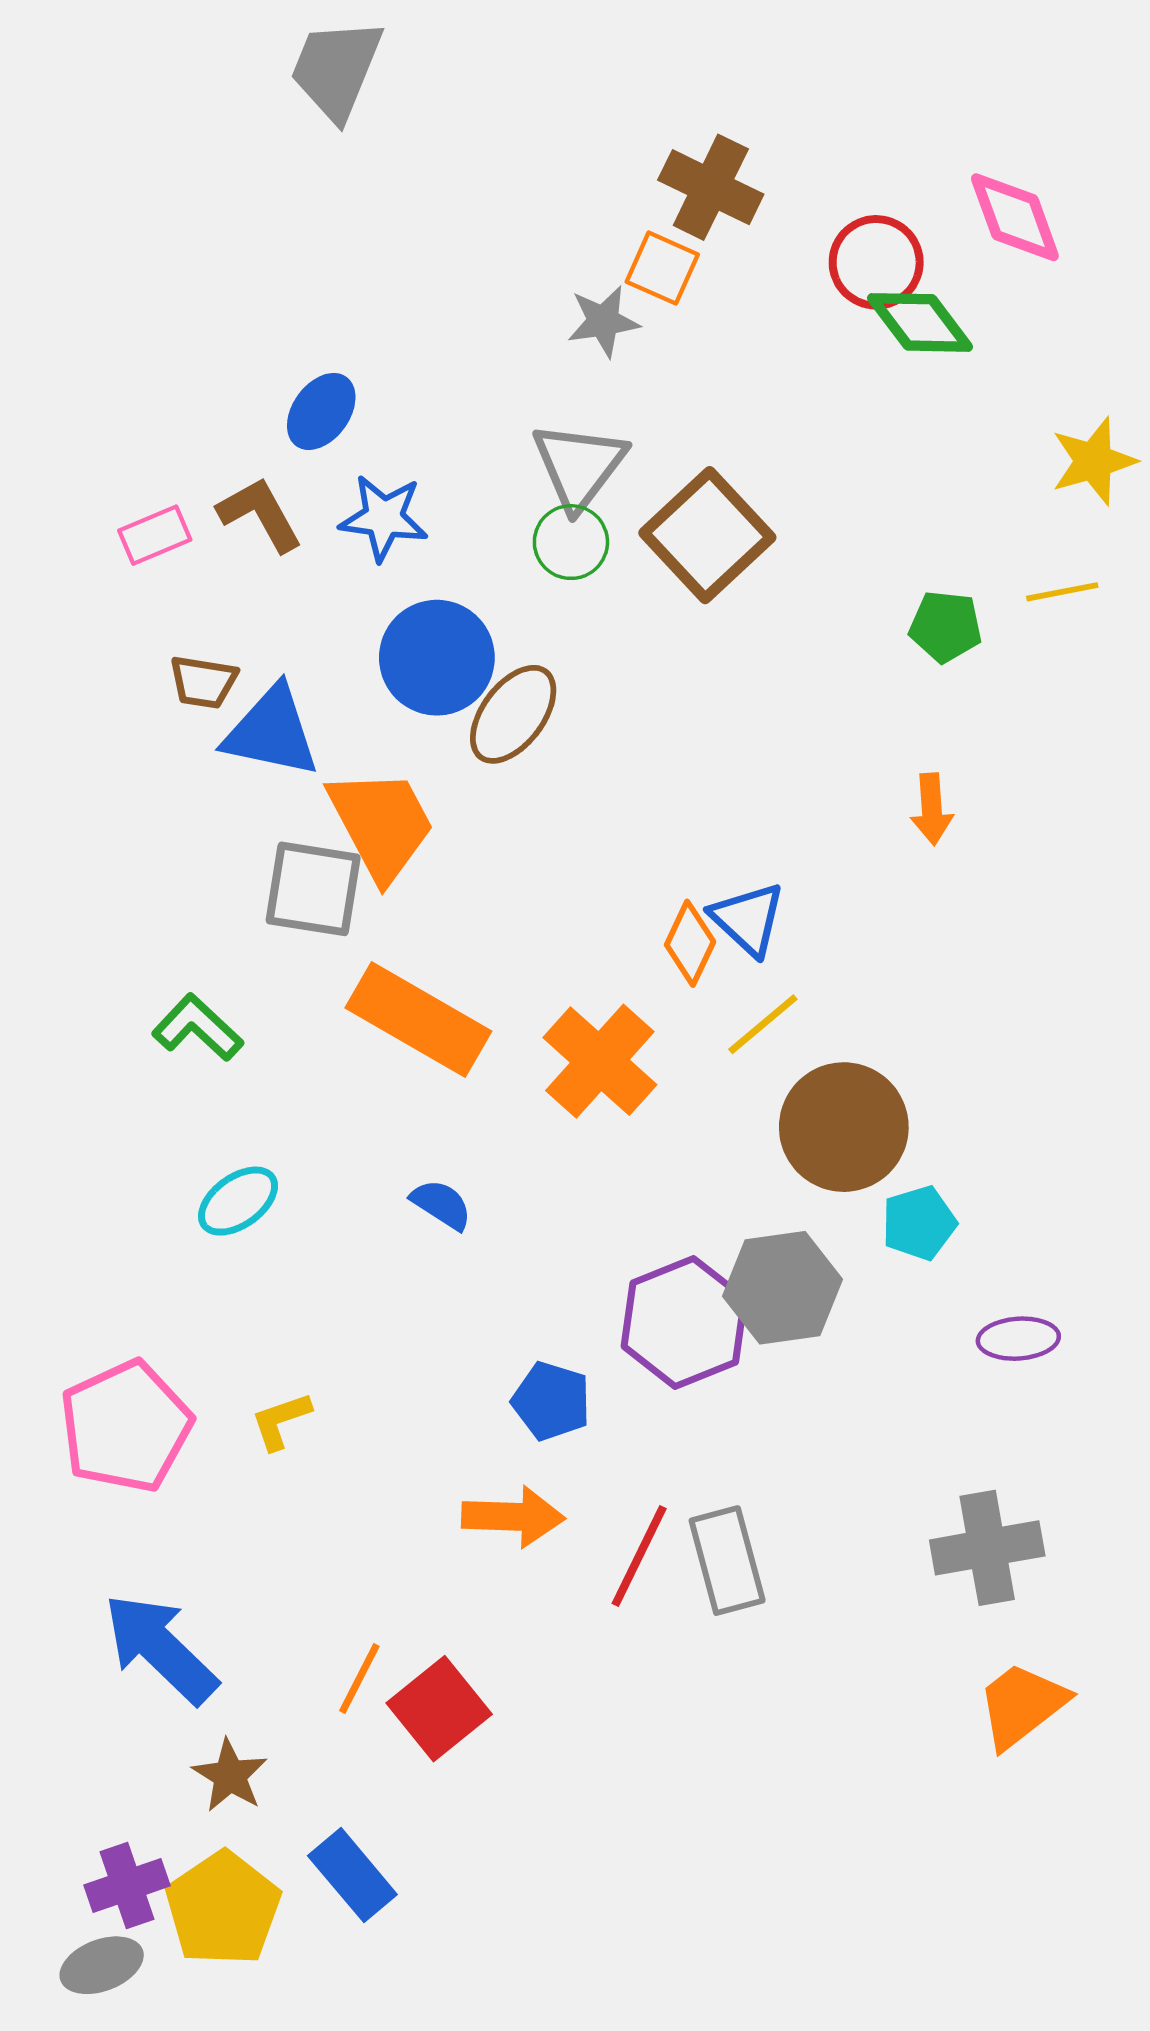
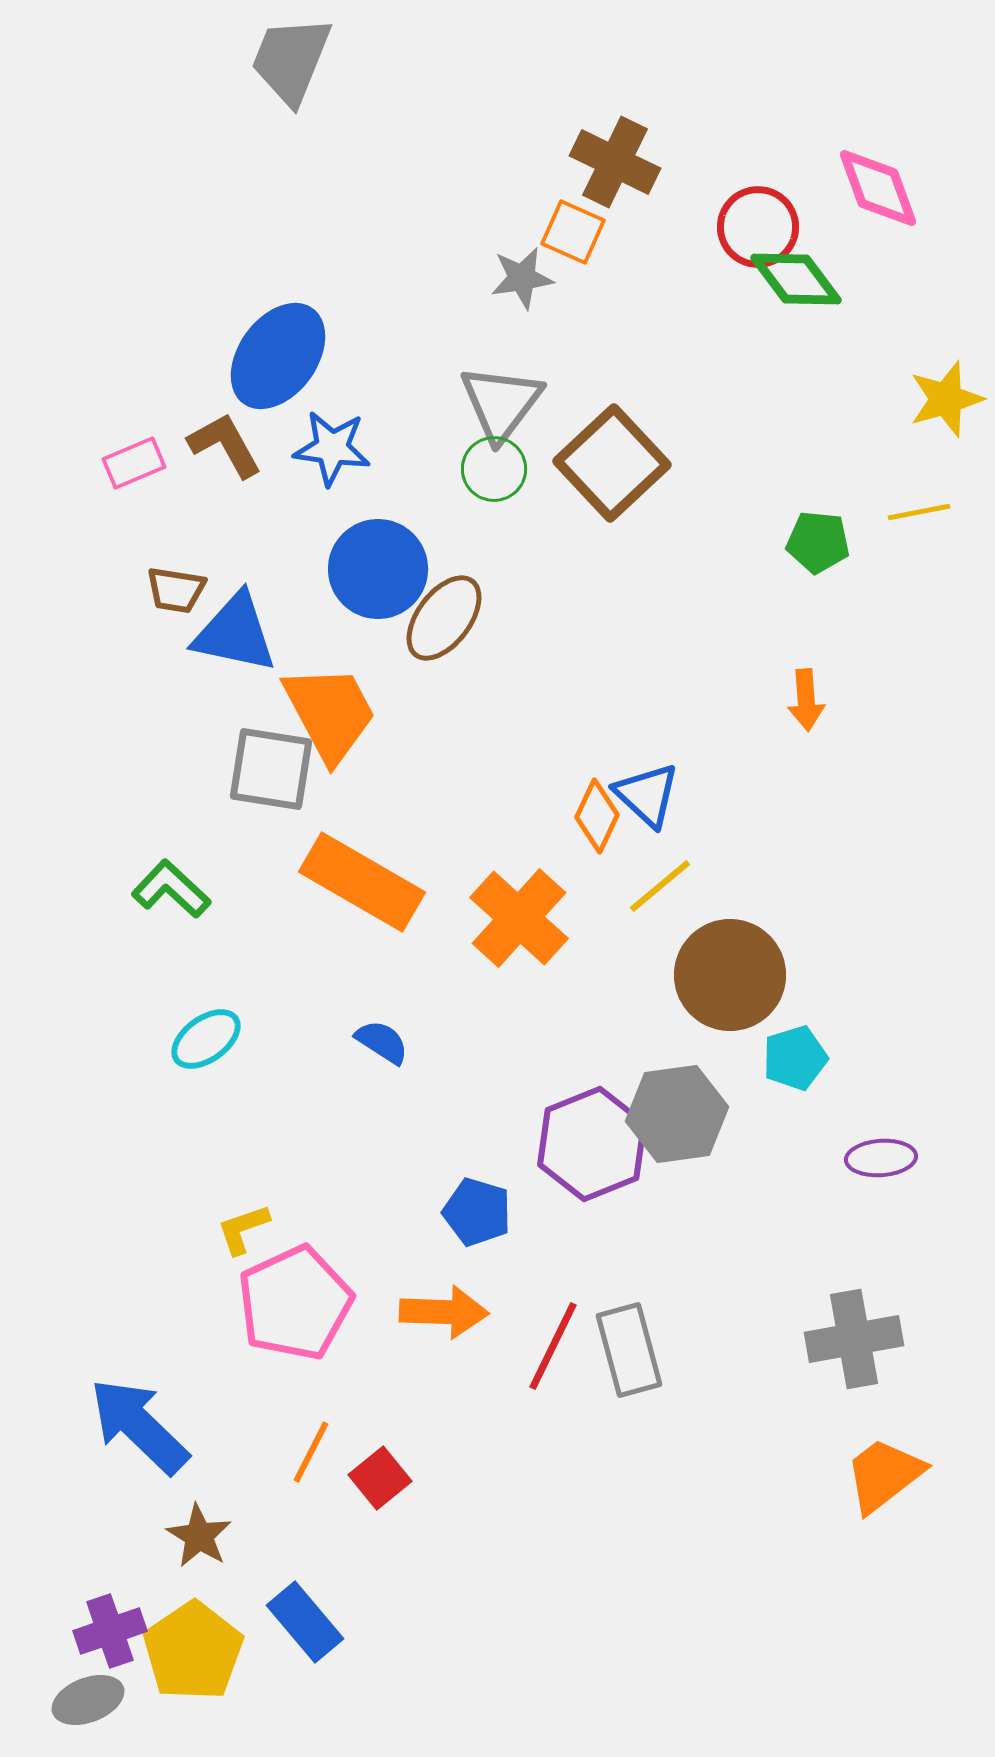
blue ellipse: (321, 411) -> (278, 356), size x1.6
pink pentagon: (126, 1426) -> (295, 1303), moved
red square: (439, 1709) -> (380, 1478), size x0.7

